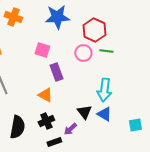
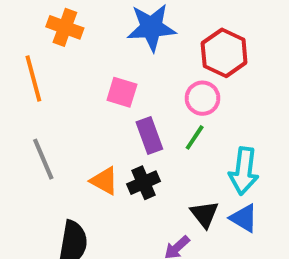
green line: (106, 51) -> (195, 137), moved, turned -64
orange triangle: (45, 95) -> (104, 181), moved
black cross: (46, 121) -> (144, 183), moved

